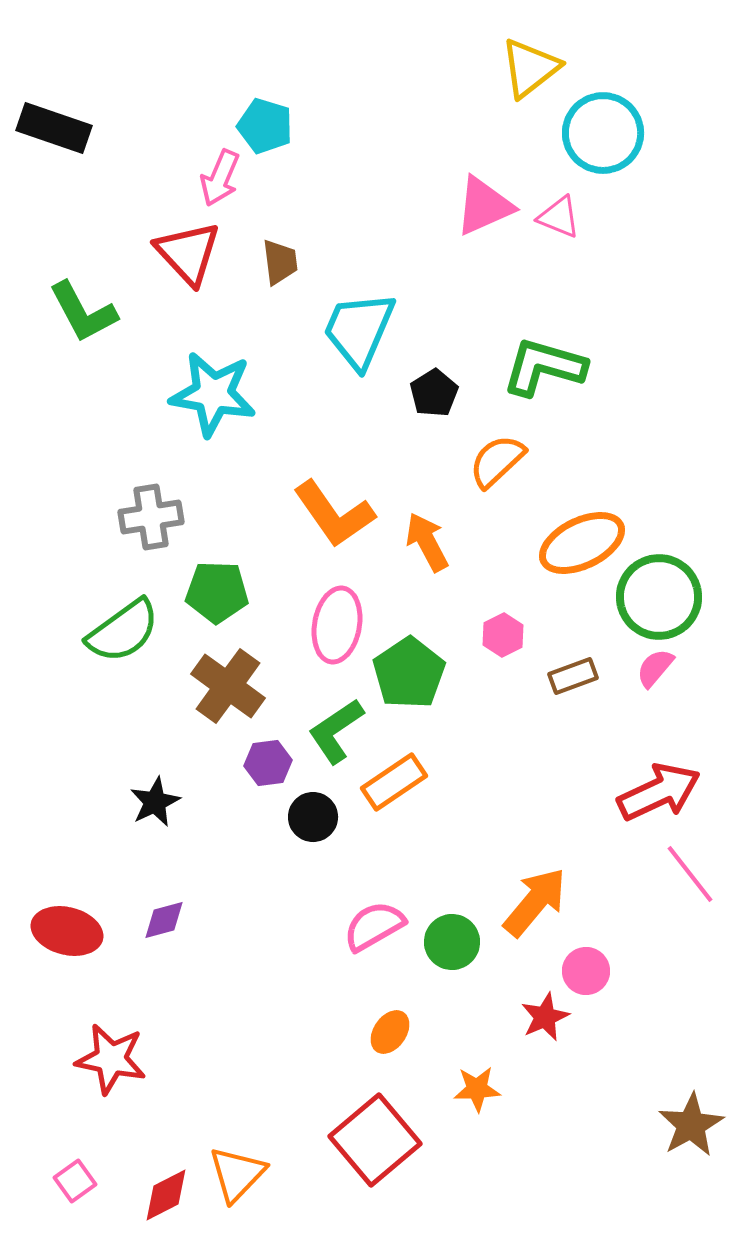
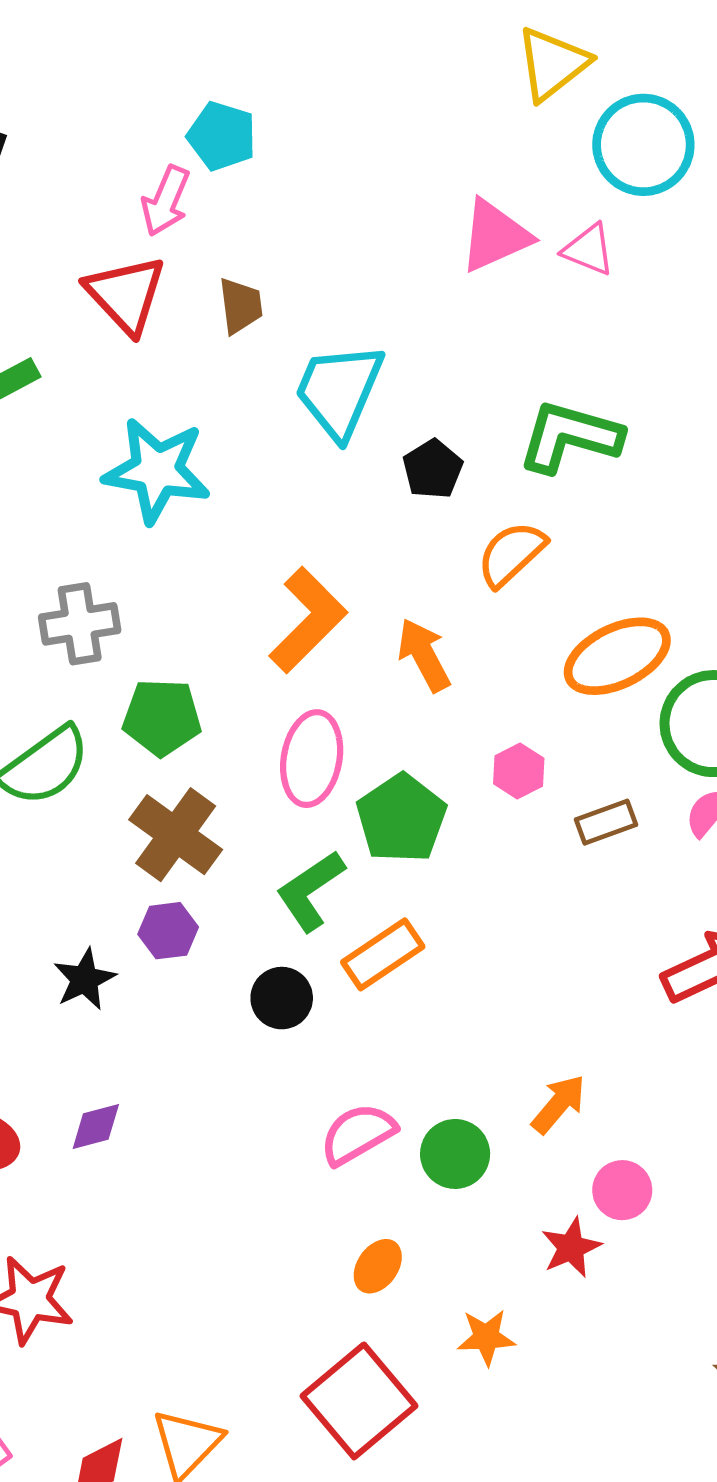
orange L-shape: (334, 514) -> (308, 620), turned -100
purple hexagon: (268, 763) -> (168, 931), moved
orange arrow: (535, 902) -> (559, 1104), size x0.7

